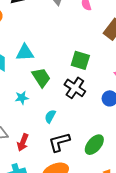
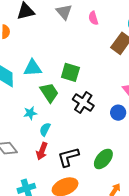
green square: (80, 60) -> (70, 72), moved
cyan semicircle: (50, 116) -> (45, 129), moved
red arrow: (23, 142) -> (42, 151), moved

